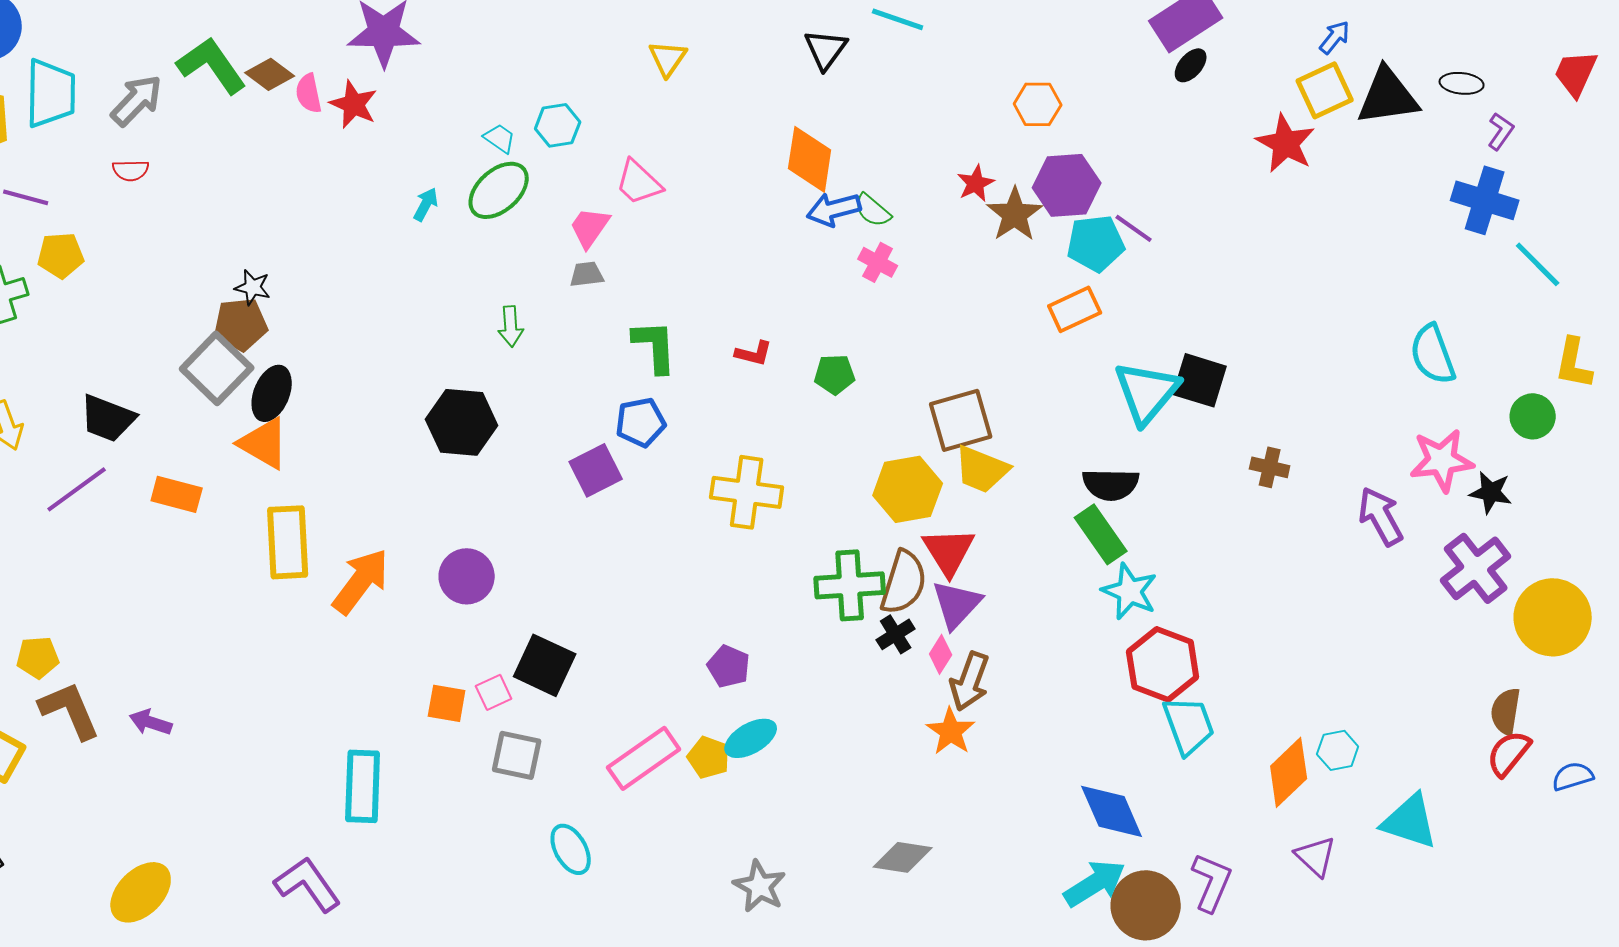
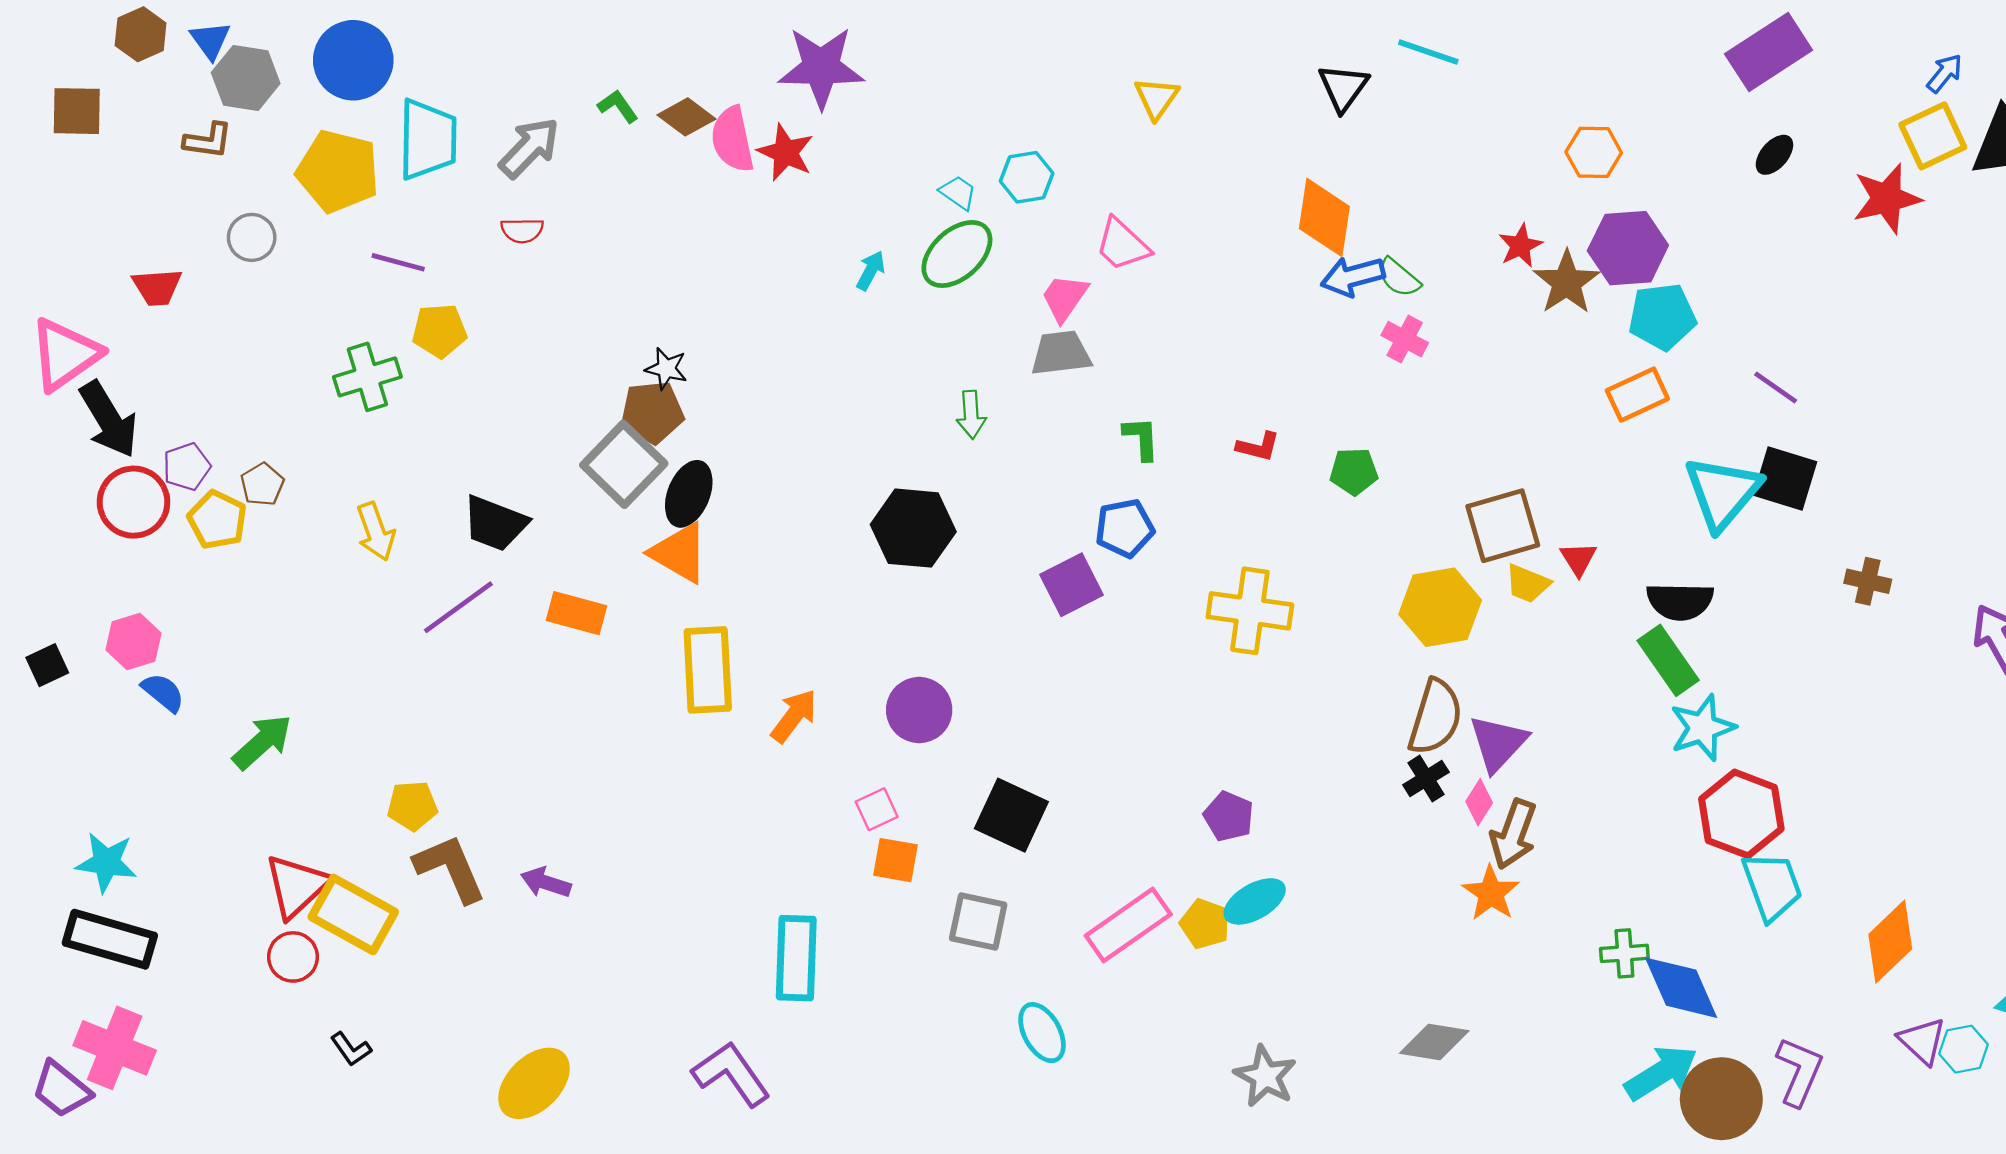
green L-shape: (212, 65) -> (618, 106), size x0.5
black ellipse: (1191, 65) -> (1774, 155), moved
pink semicircle: (309, 93) -> (732, 139), size x1.4
red star: (1286, 143) -> (1887, 198), turned 30
purple line: (1134, 228) -> (1776, 388), moved
gray trapezoid: (587, 274) -> (1061, 353), size x1.5
green L-shape: (655, 346) -> (1141, 438), size x0.7
yellow trapezoid: (982, 469) -> (1528, 584), size x0.7
red triangle: (949, 551) -> (1578, 559), moved, size x0.6
orange arrow: (361, 581) -> (794, 716), size x0.7
green cross: (850, 585) -> (1624, 953), moved, size x0.6
cyan star: (1130, 591) -> (1702, 728), turned 30
pink square: (494, 692) -> (877, 809), moved
cyan hexagon: (1338, 750) -> (1963, 1049), moved

